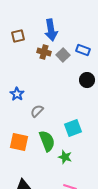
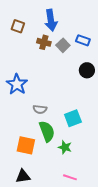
brown square: (18, 36) -> (18, 26), turned 32
blue star: (17, 94) -> (17, 84), size x1.5
gray semicircle: (37, 111) -> (40, 109), moved, turned -128
orange square: (19, 142) -> (26, 145), moved

